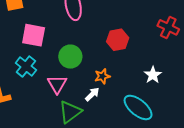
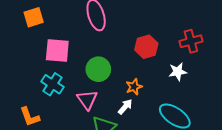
red cross: (168, 27) -> (191, 41), moved, turned -35
white star: (153, 75) -> (178, 72), moved, turned 30

